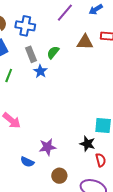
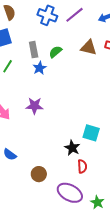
blue cross: (25, 26) -> (47, 15), moved
purple star: (47, 147) -> (34, 106), moved

